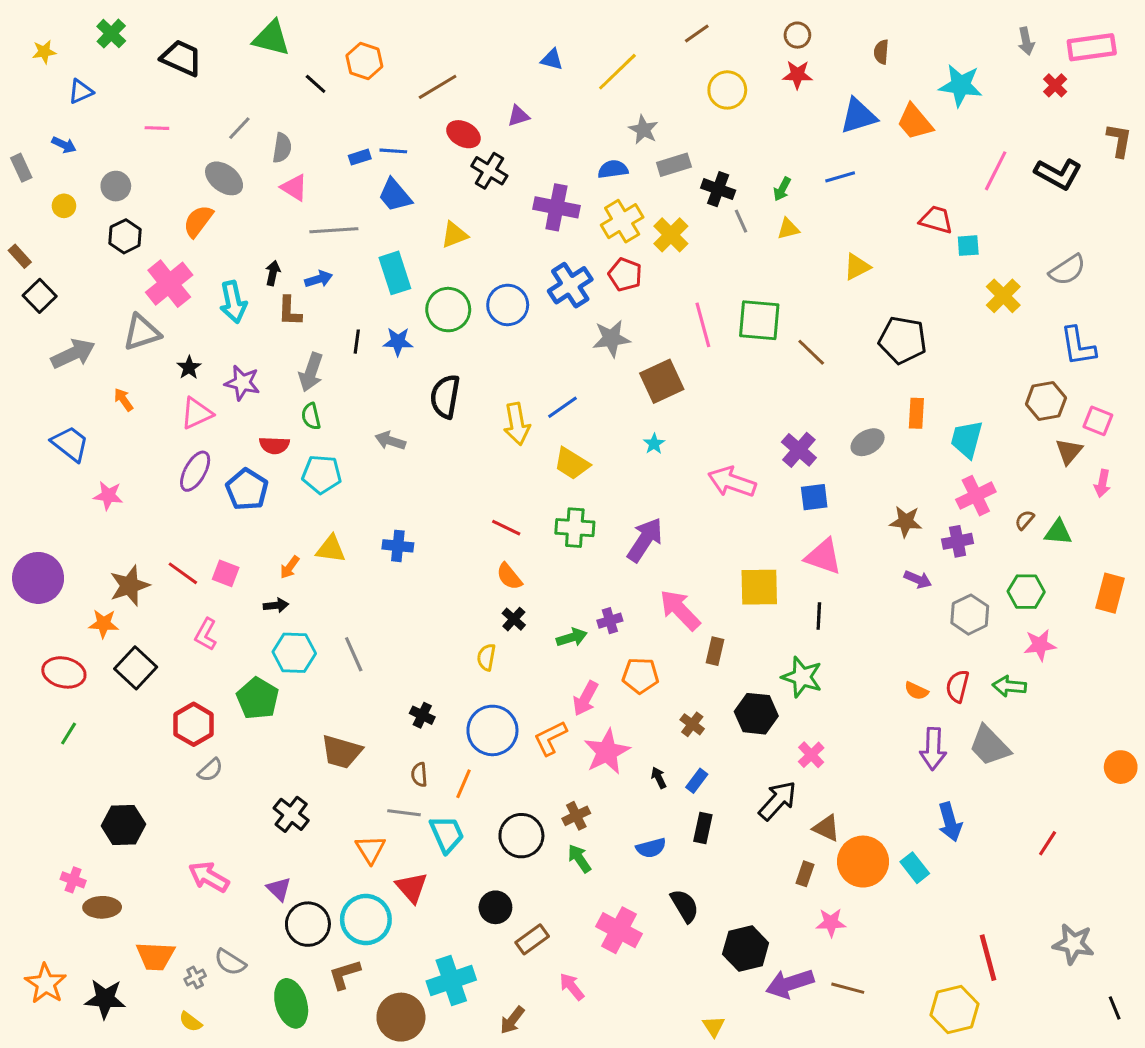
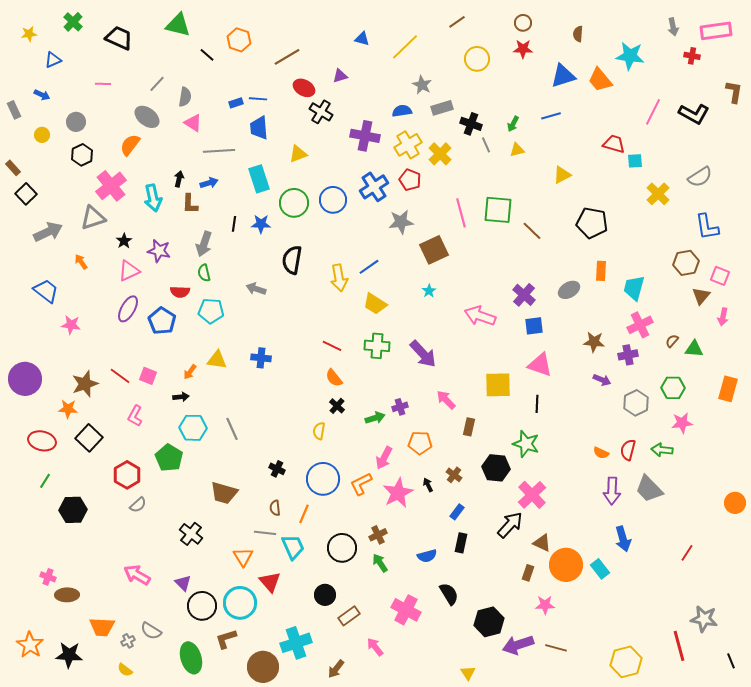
red cross: (1055, 85) -> (692, 56), turned -35
blue trapezoid: (395, 195) -> (259, 128), turned 35
purple arrow: (645, 540) -> (423, 354), turned 104
pink arrow: (680, 610) -> (446, 400), size x0.7
pink cross: (811, 755) -> (532, 495), size x1.6
black arrow: (659, 778) -> (428, 485), moved
black hexagon: (123, 825) -> (73, 510), moved
red line: (988, 958) -> (679, 646), moved

